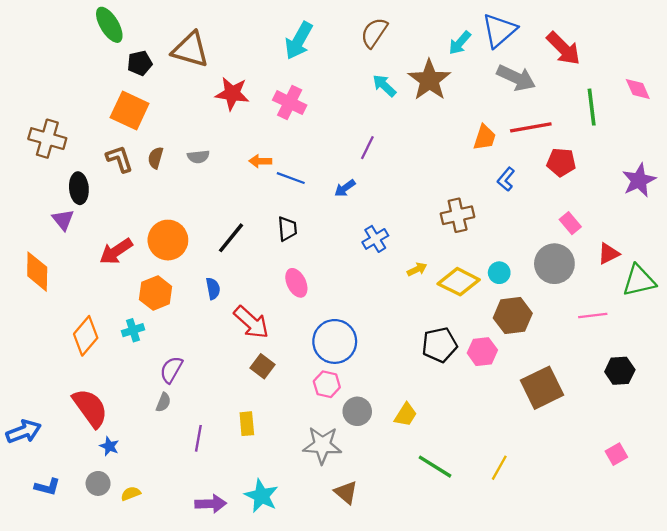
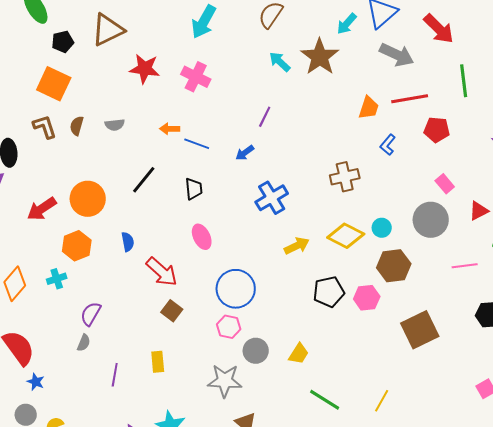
brown triangle: (190, 50) -> (108, 30), turned -42
black line: (231, 238) -> (144, 180), moved
blue cross: (375, 239) -> (272, 198), size x1.4
yellow arrow: (417, 269) -> (297, 246), moved, size x1.4

